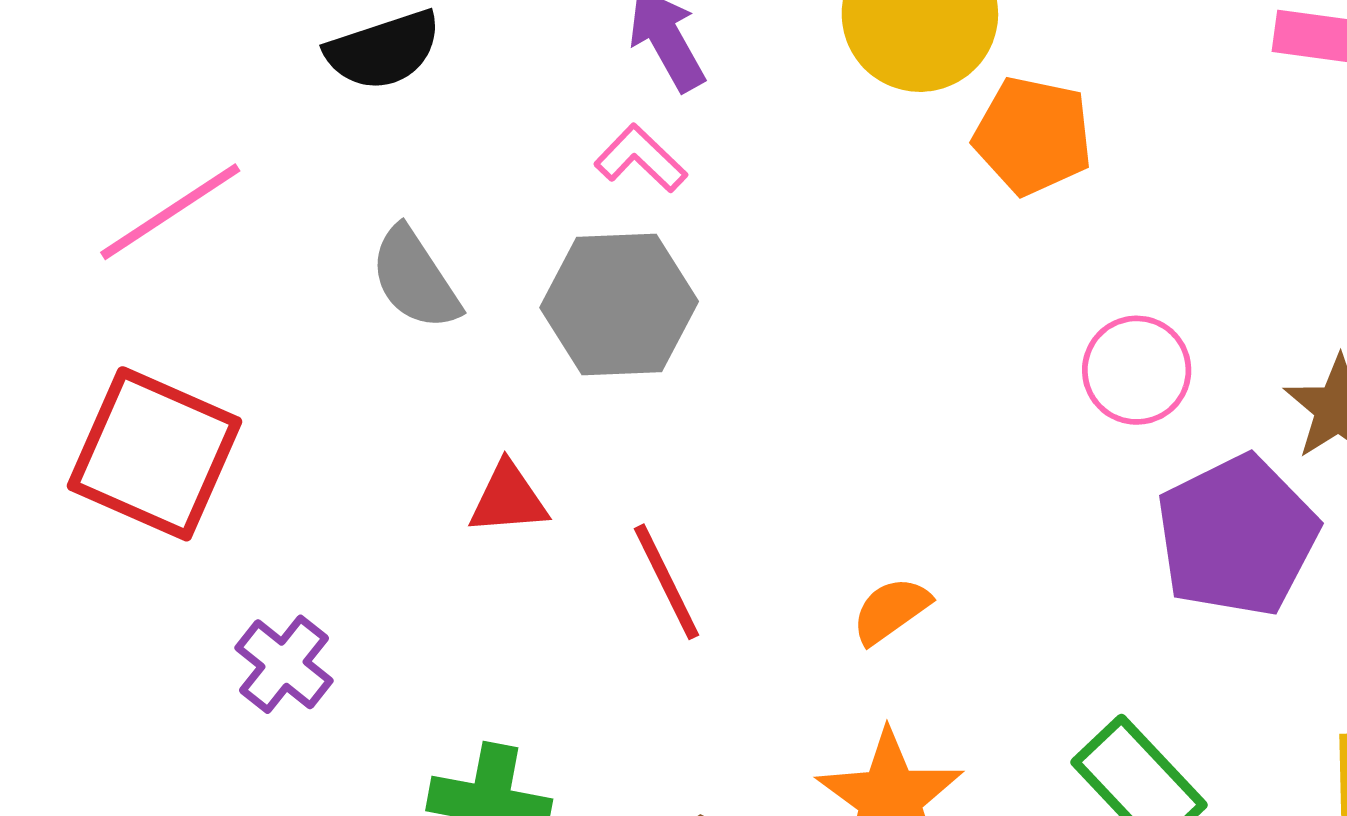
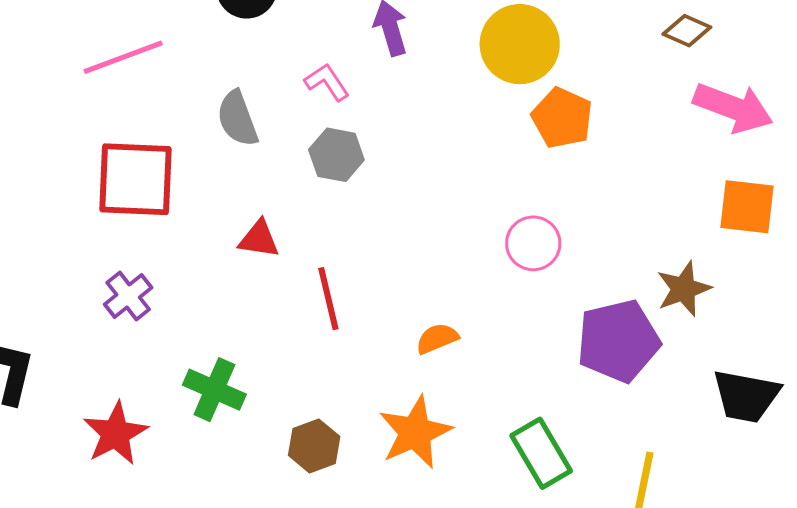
pink L-shape: (641, 158) -> (327, 82), moved
gray hexagon: (619, 304) -> (336, 155), size x0.7
pink circle: (1137, 370) -> (533, 243), moved
red square: (155, 454) -> (135, 179), moved, turned -34

